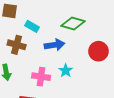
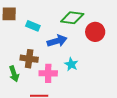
brown cross: (17, 45) -> (29, 59), moved
red circle: (98, 51) -> (95, 32), moved

